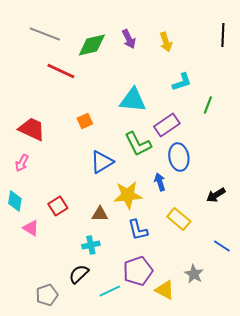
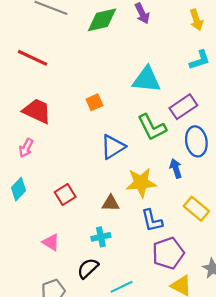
yellow arrow: (166, 42) -> (196, 20), moved
red line: (61, 71) -> (33, 58), moved
cyan diamond: (15, 201) -> (18, 189), turned 35
pink triangle: (31, 228) -> (51, 242), moved
purple pentagon: (138, 271) -> (168, 253), moved

